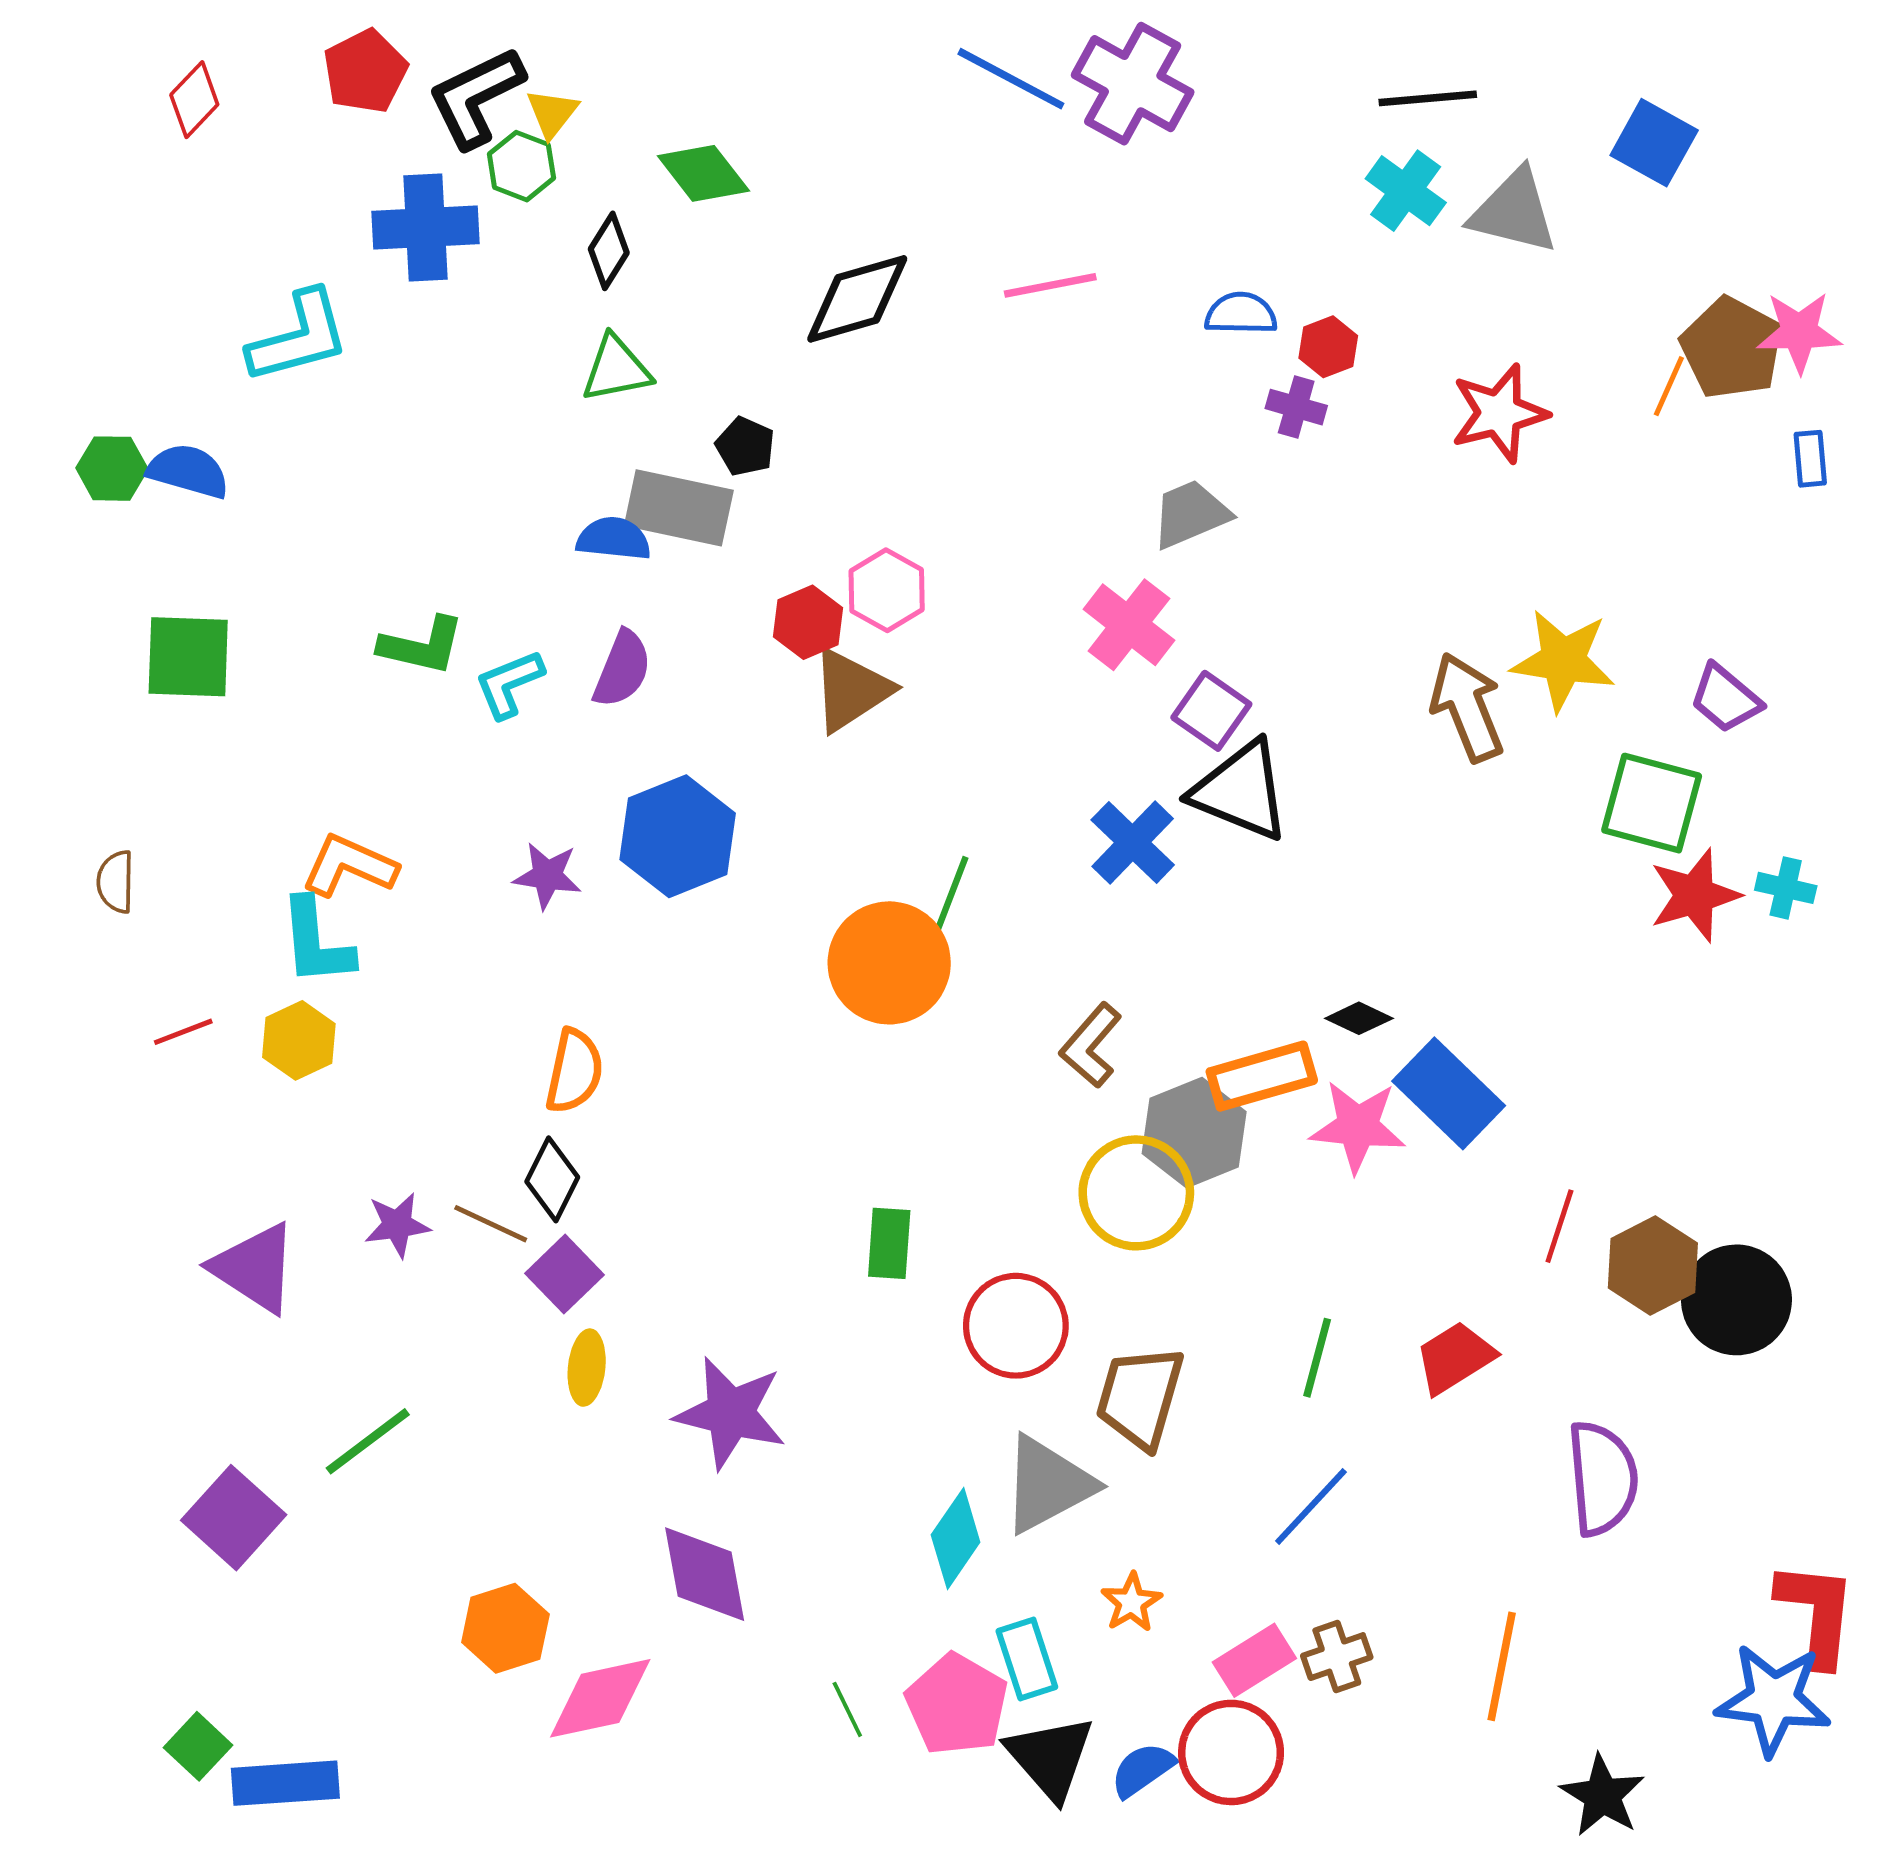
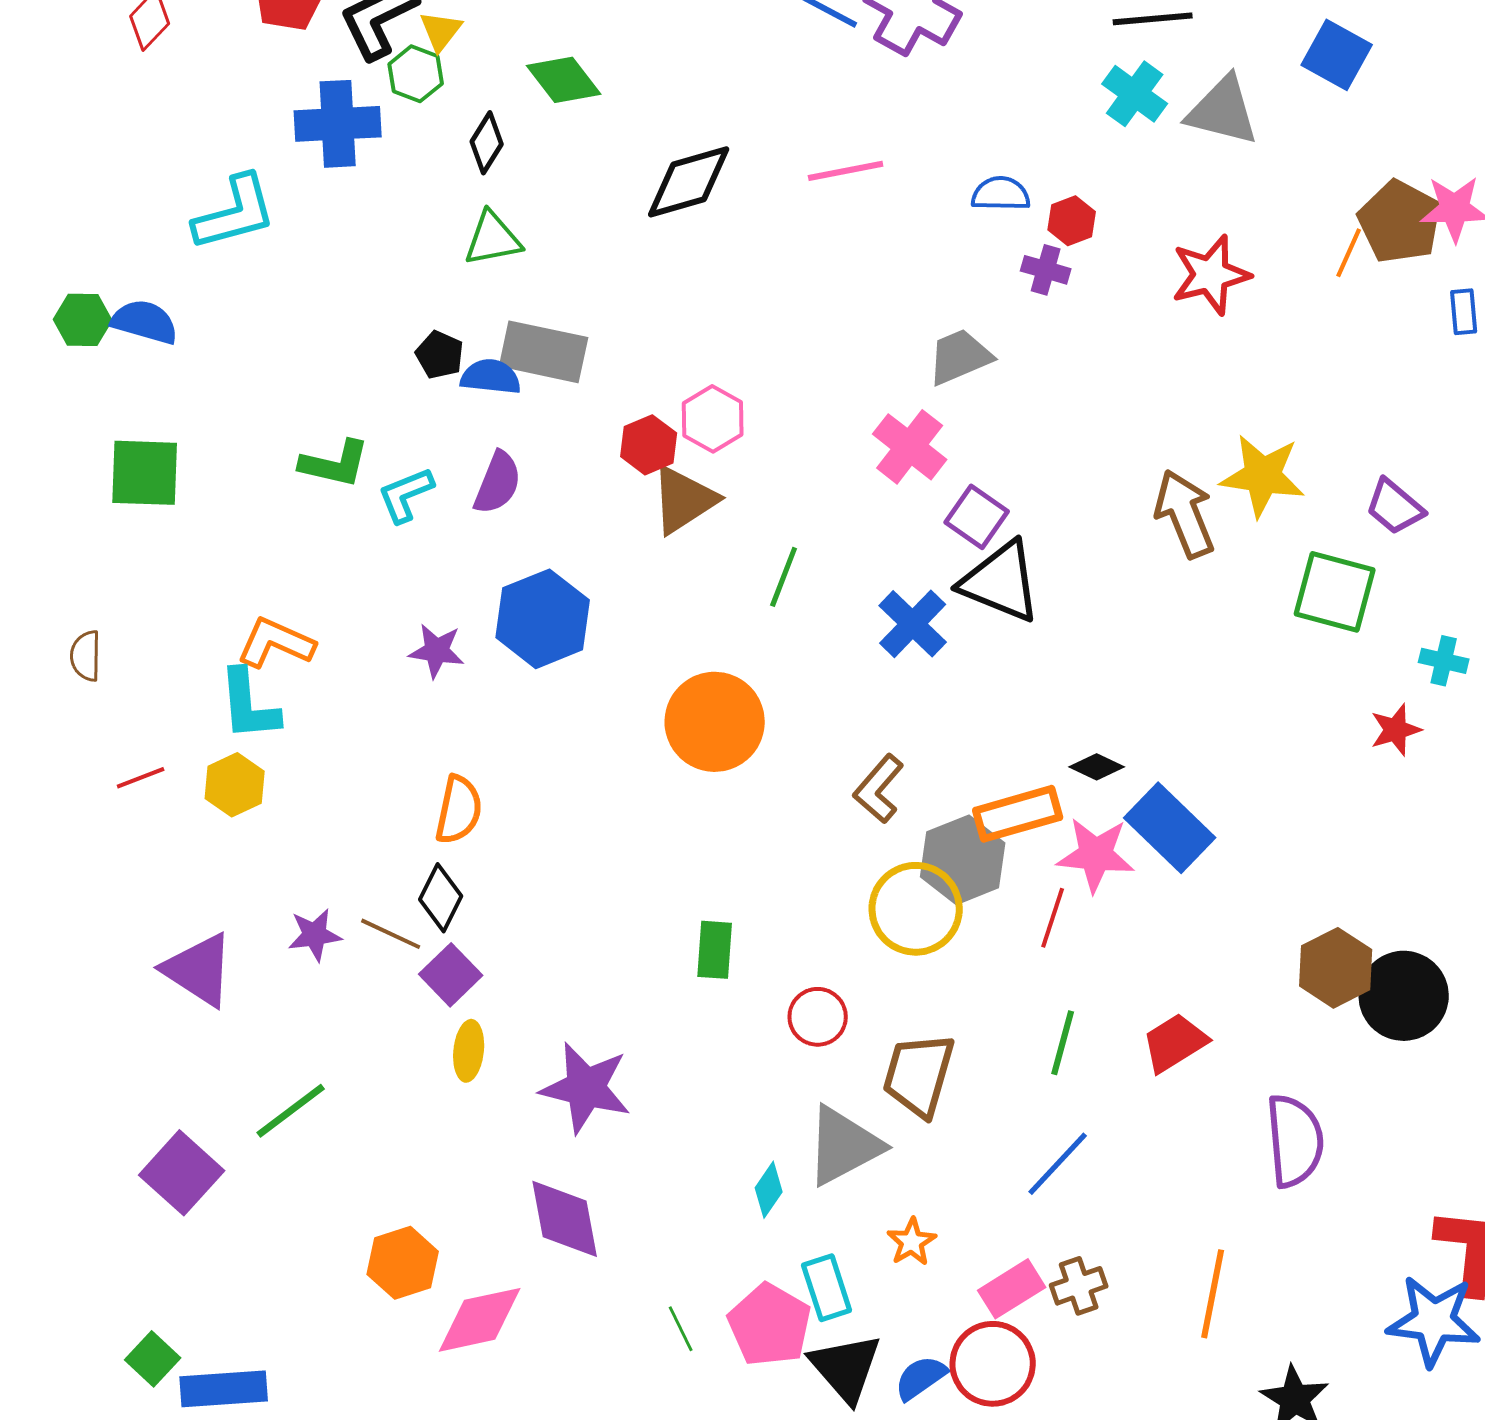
black pentagon: (745, 446) -> (440, 355), moved
green line: (952, 893) -> (784, 577), moved
red star: (1695, 895) -> (1396, 730), moved, size x0.7
red line: (1559, 1226) -> (1053, 918), moved
red circle: (1016, 1326) -> (818, 1017), size x0.7
cyan diamond: (956, 1538) -> (769, 1190), size x0.7

